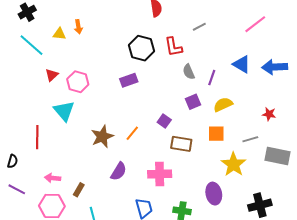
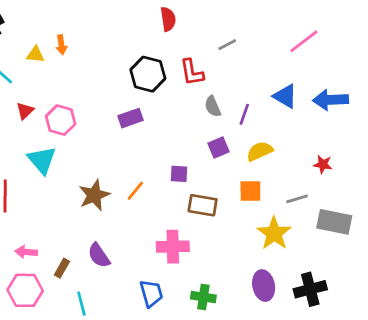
purple square: (164, 121) -> (179, 174), turned -32
purple semicircle: (119, 171) -> (99, 255), moved, turned 114
purple ellipse: (214, 194) -> (264, 286), moved

